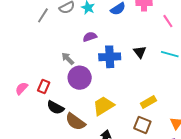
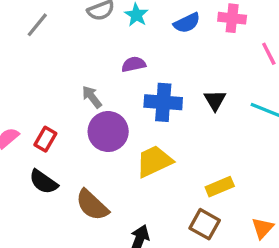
gray line: (43, 15) -> (37, 25), moved
yellow trapezoid: (103, 106) -> (154, 161), moved
black semicircle: (55, 108) -> (43, 182), moved

